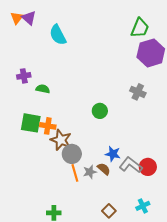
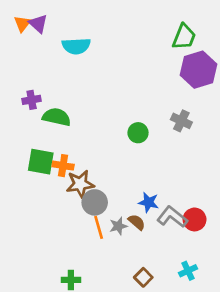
cyan semicircle: (58, 35) -> (76, 46), turned -65
green semicircle: (43, 89) -> (57, 117), size x1.5
green circle: (100, 111) -> (138, 133), moved
brown star: (61, 140) -> (80, 184), turned -30

